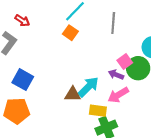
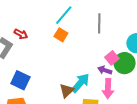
red arrow: (22, 20) -> (21, 34), moved
brown triangle: (73, 94) -> (67, 91), turned -42
pink arrow: (118, 95) -> (108, 89), turned -54

